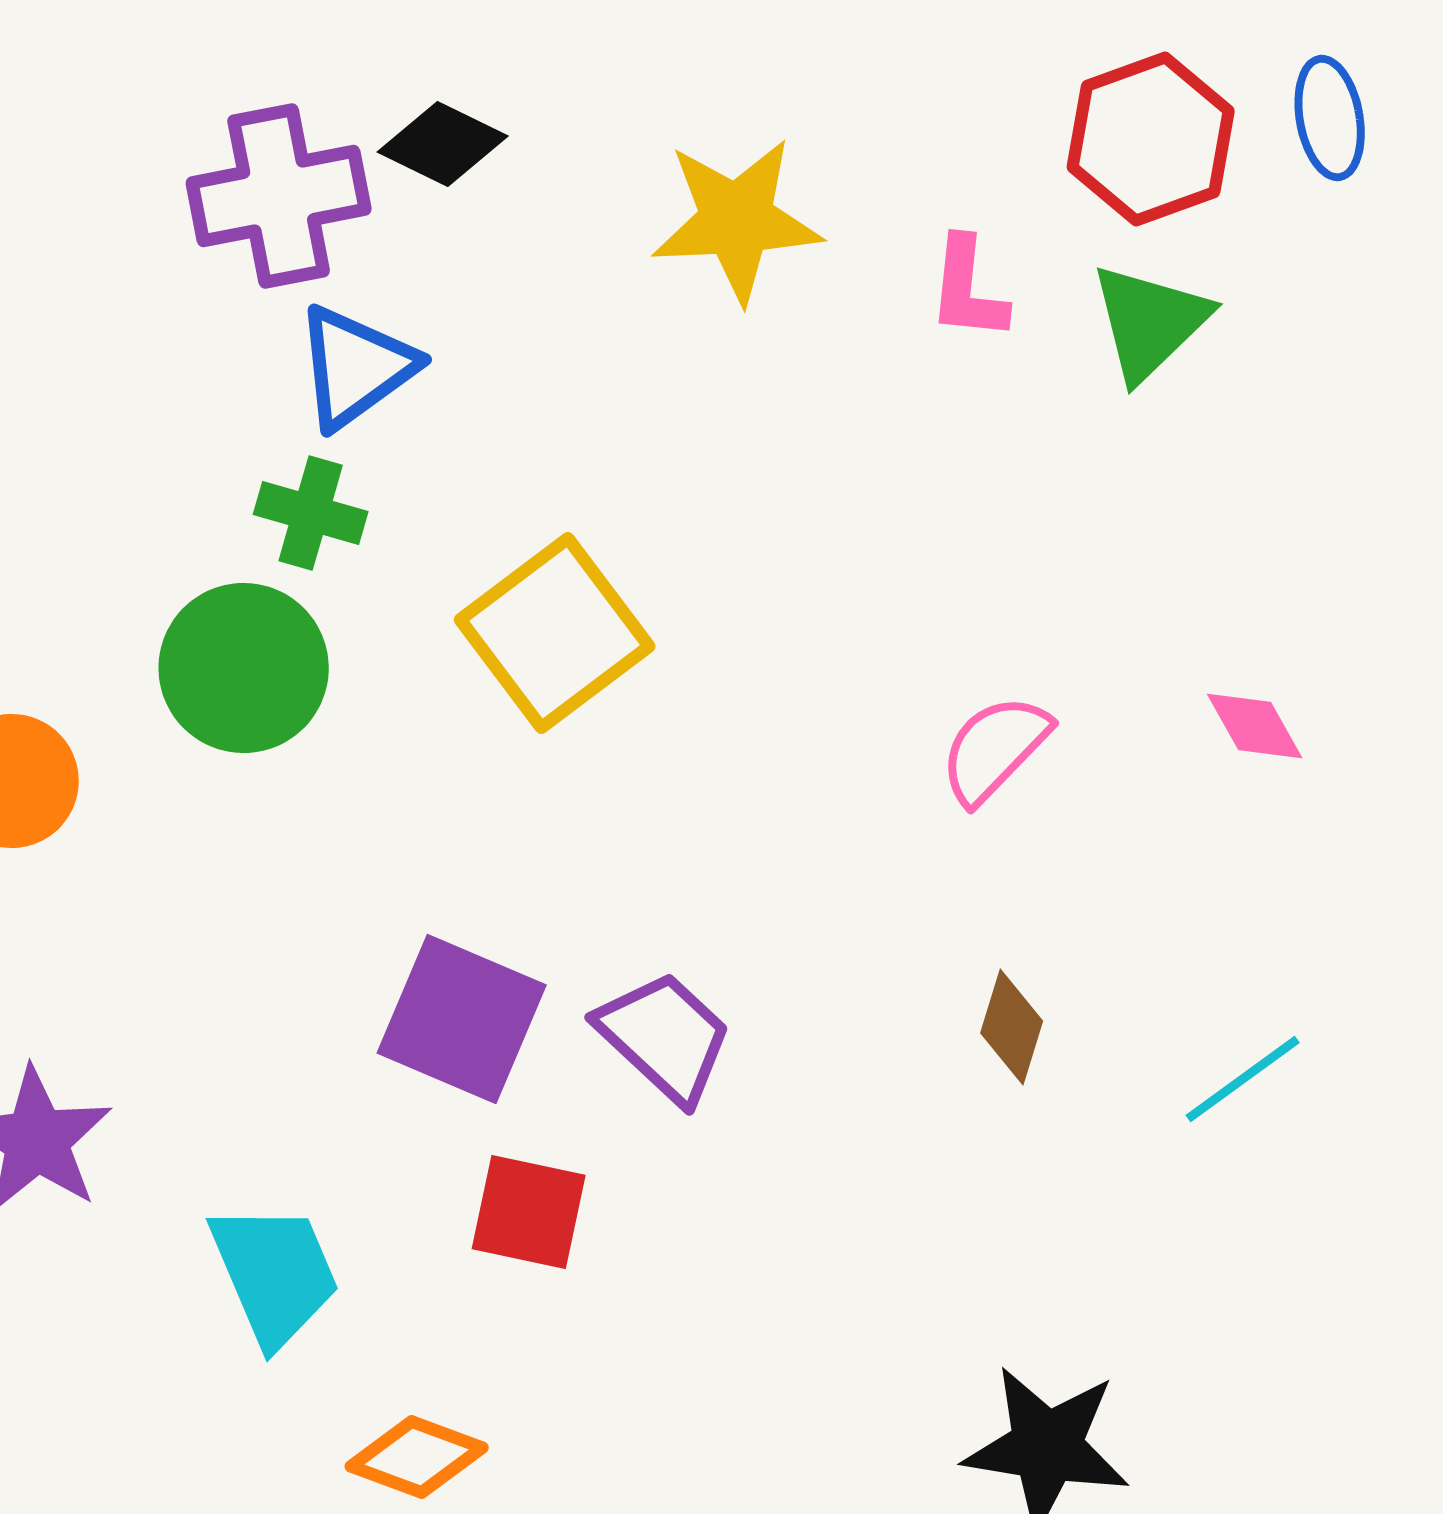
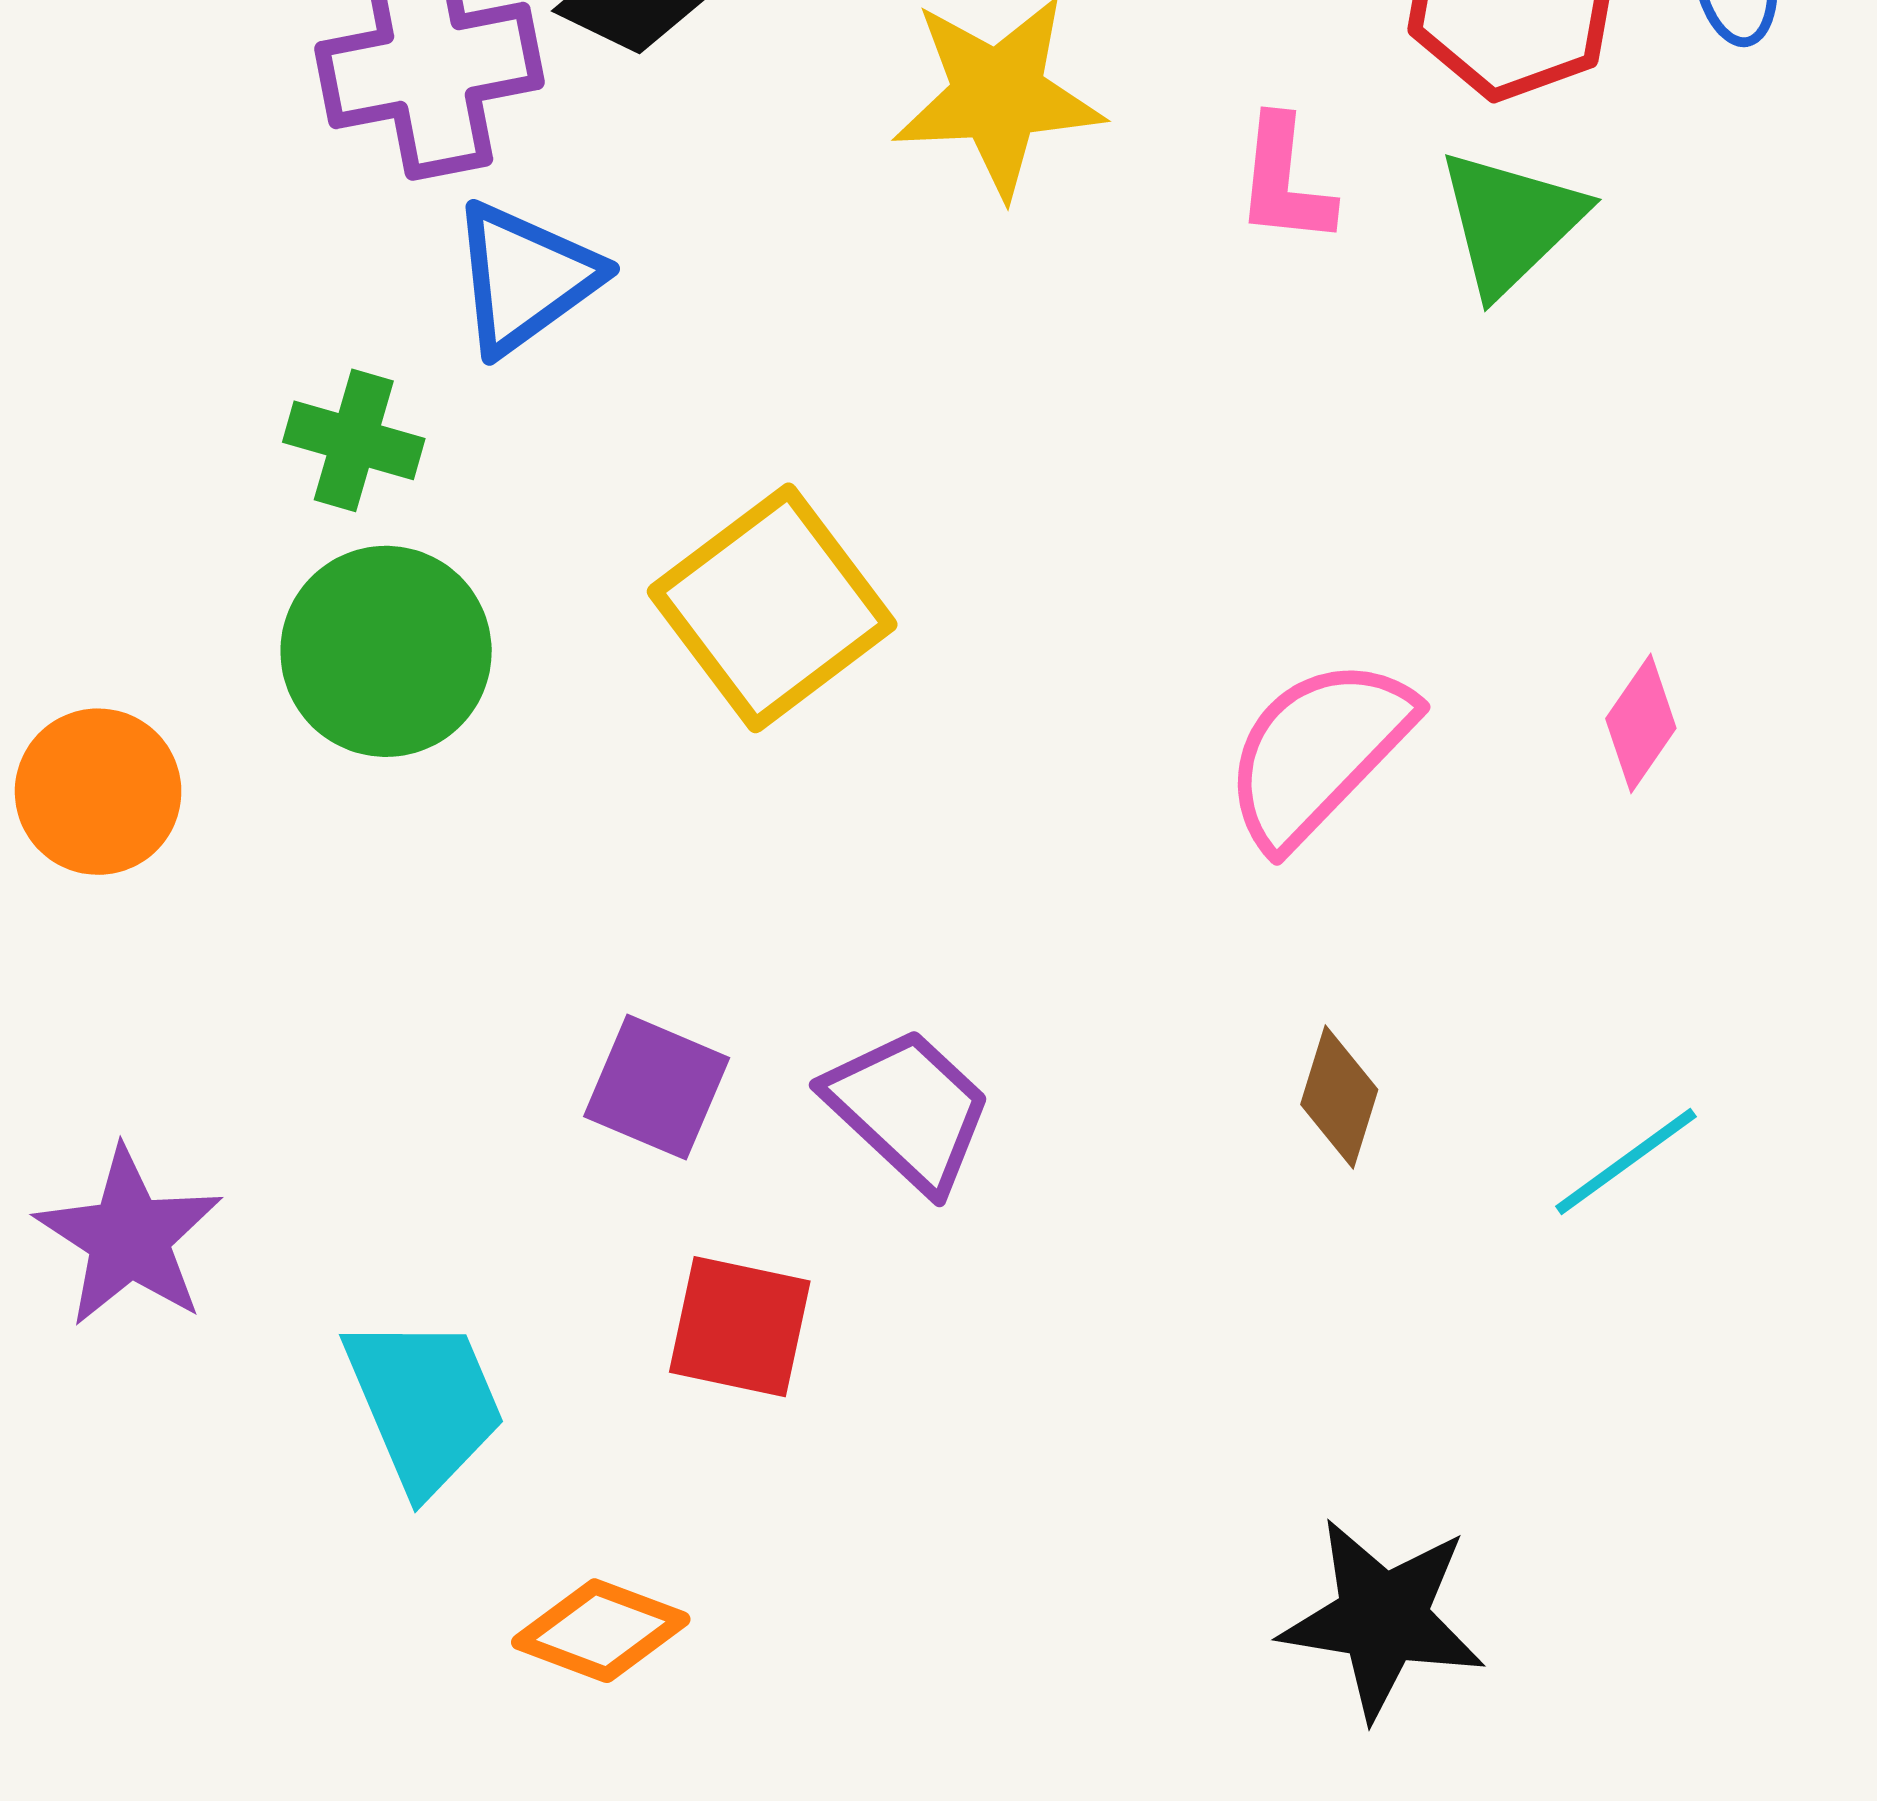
green cross: (311, 513) -> (354, 440), moved
pink diamond: (1255, 726) -> (1641, 723), turned 64
pink semicircle: (995, 749) -> (1318, 752), size x1.4
purple square: (462, 1019) -> (657, 1087), size x0.7

